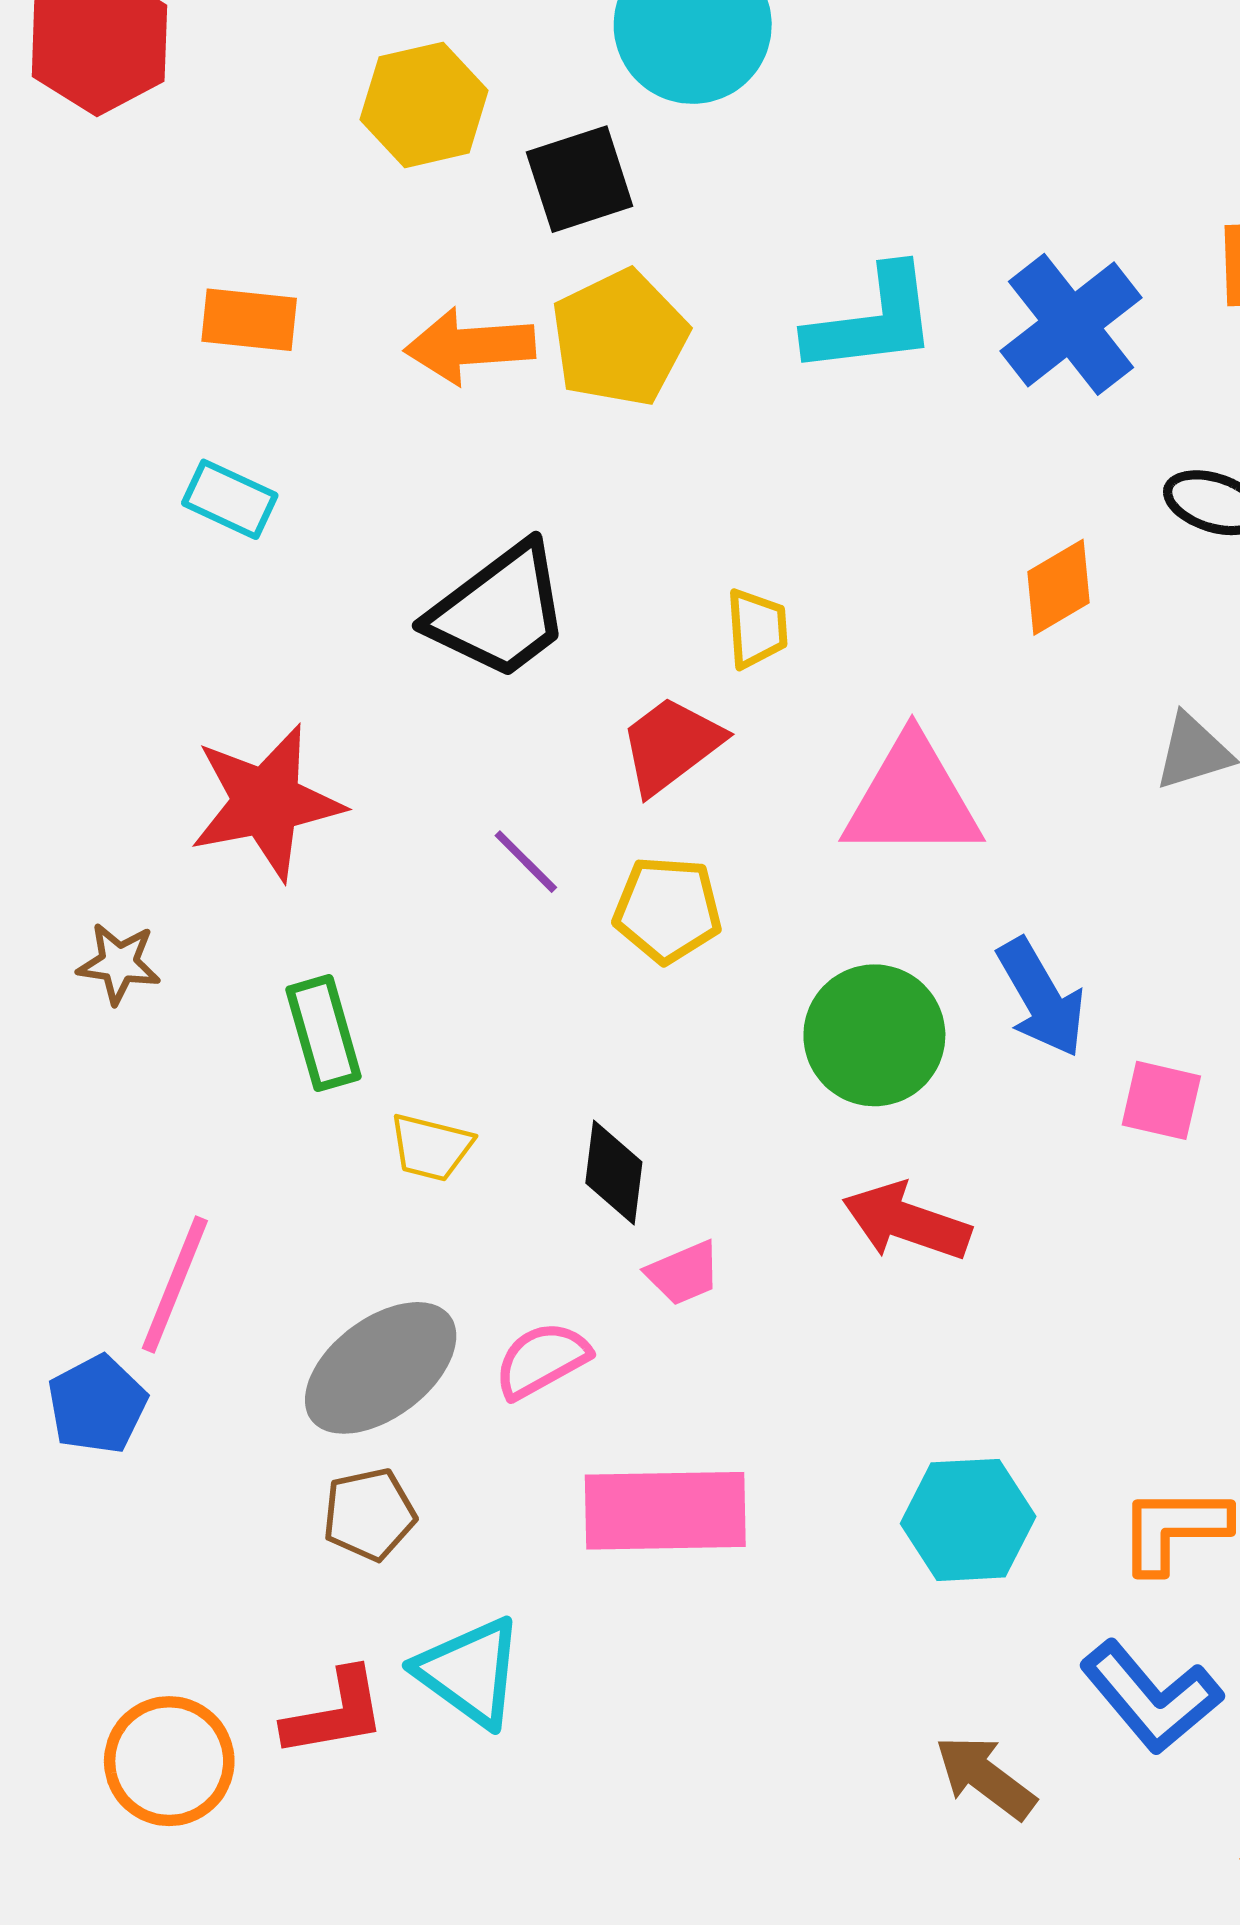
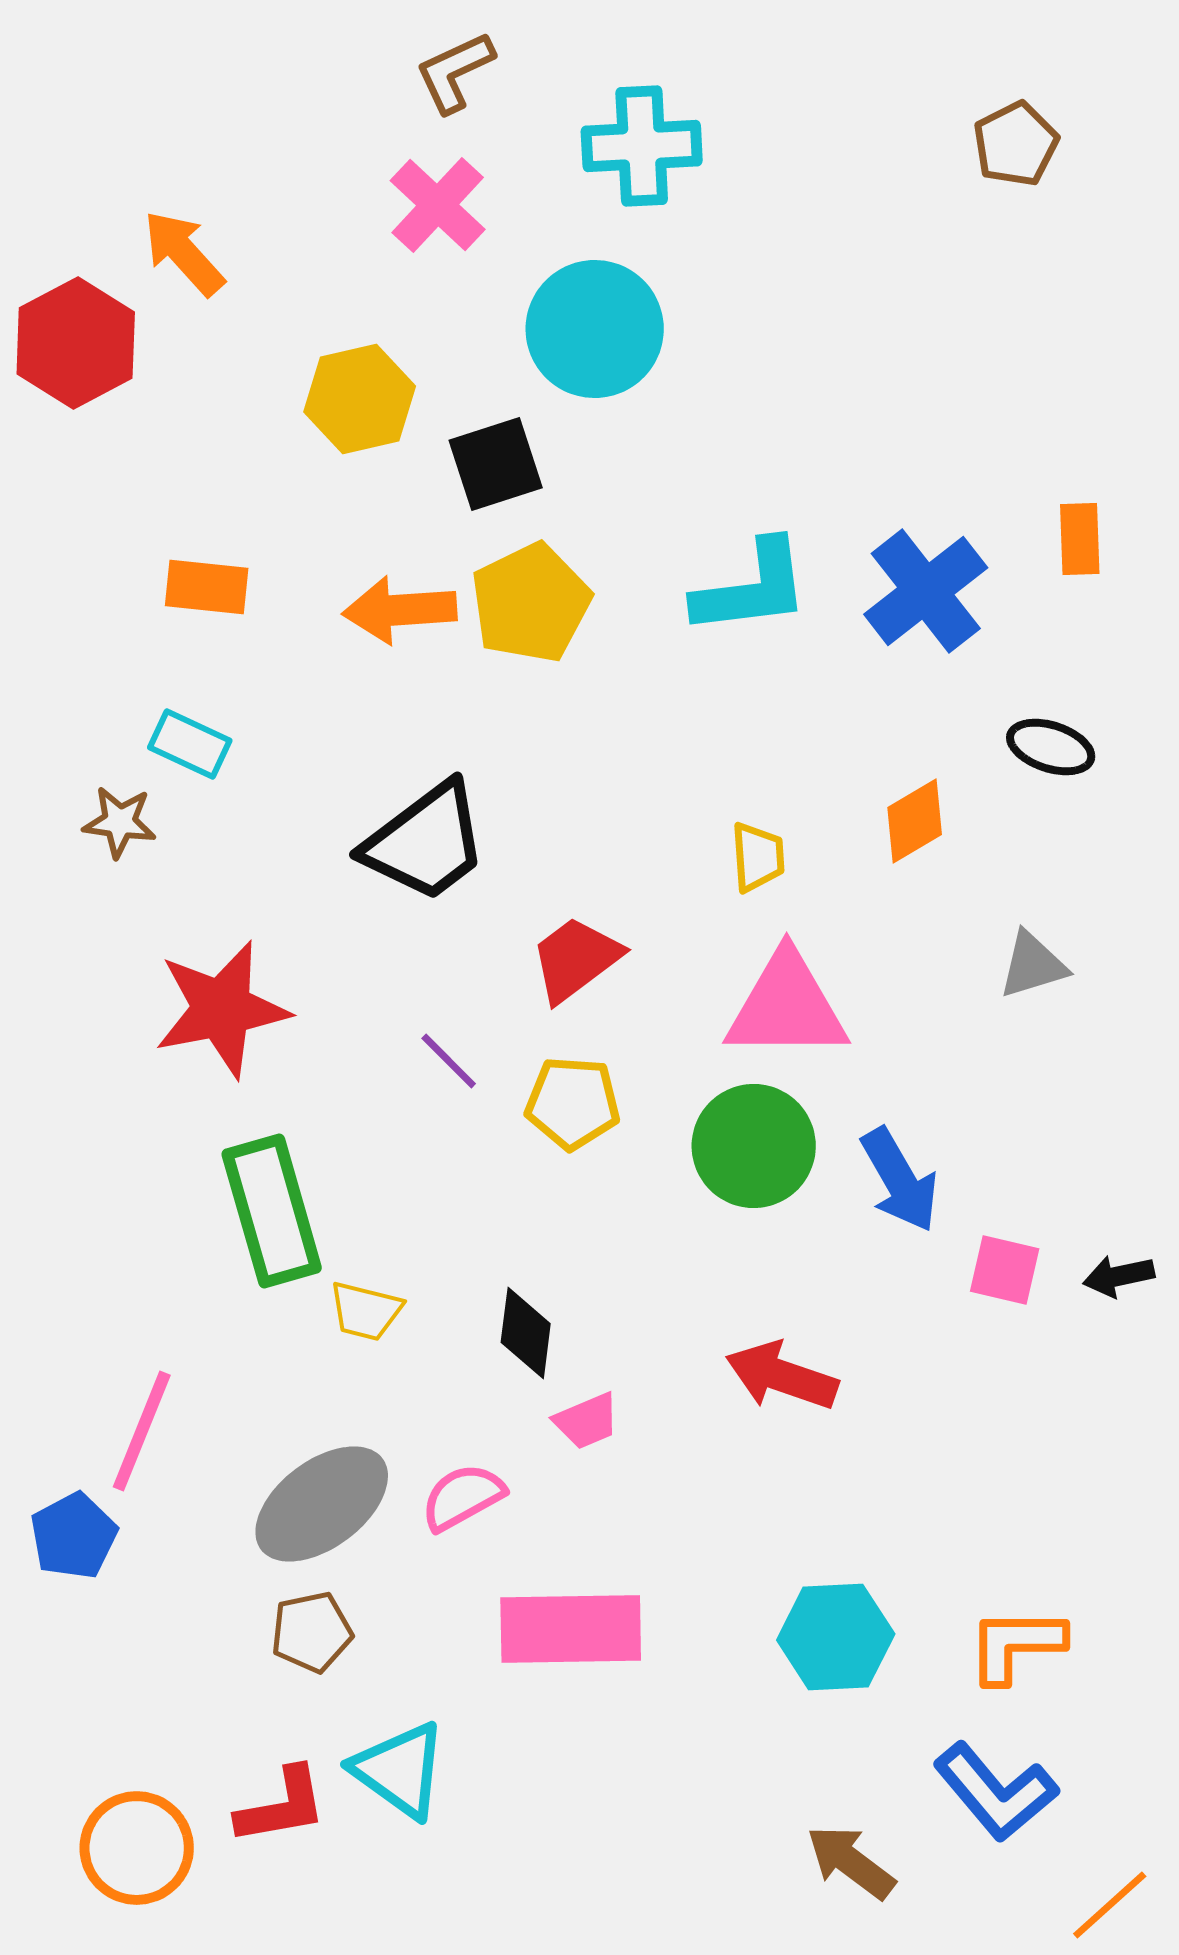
yellow trapezoid: (757, 628) -> (758, 857), moved
brown star: (119, 963) -> (120, 822), moved
green rectangle: (323, 1033) -> (272, 1211), size x1.5
green circle: (874, 1035) -> (754, 1146), moved

